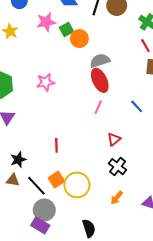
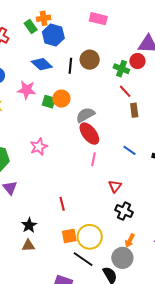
pink star: (46, 22) -> (27, 90), turned 30
green square: (66, 29) -> (49, 102), moved, turned -32
orange square: (56, 180) -> (69, 236), turned 35
black line: (36, 186) -> (83, 259), moved
gray circle: (44, 210) -> (122, 258), moved

